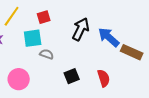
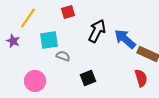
red square: (44, 17) -> (68, 12), moved
red semicircle: (104, 78) -> (141, 78), moved

